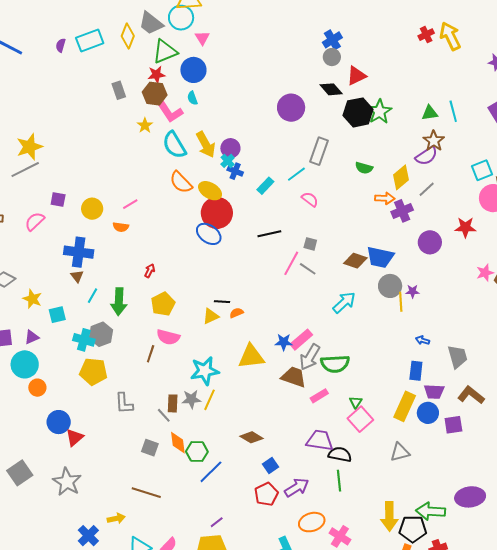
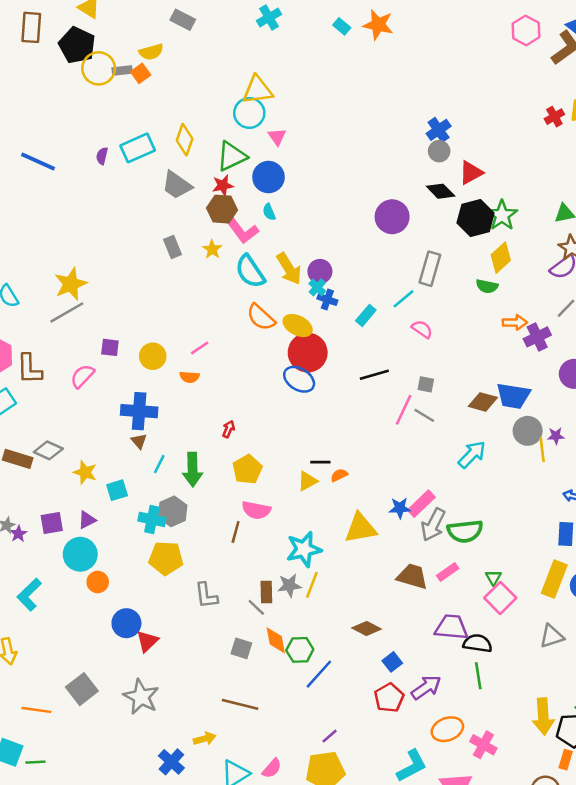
gray trapezoid: (151, 23) -> (177, 185), moved
gray rectangle: (119, 90) -> (172, 247), moved
yellow diamond: (401, 177) -> (501, 258), moved
brown trapezoid: (294, 377) -> (412, 576), moved

